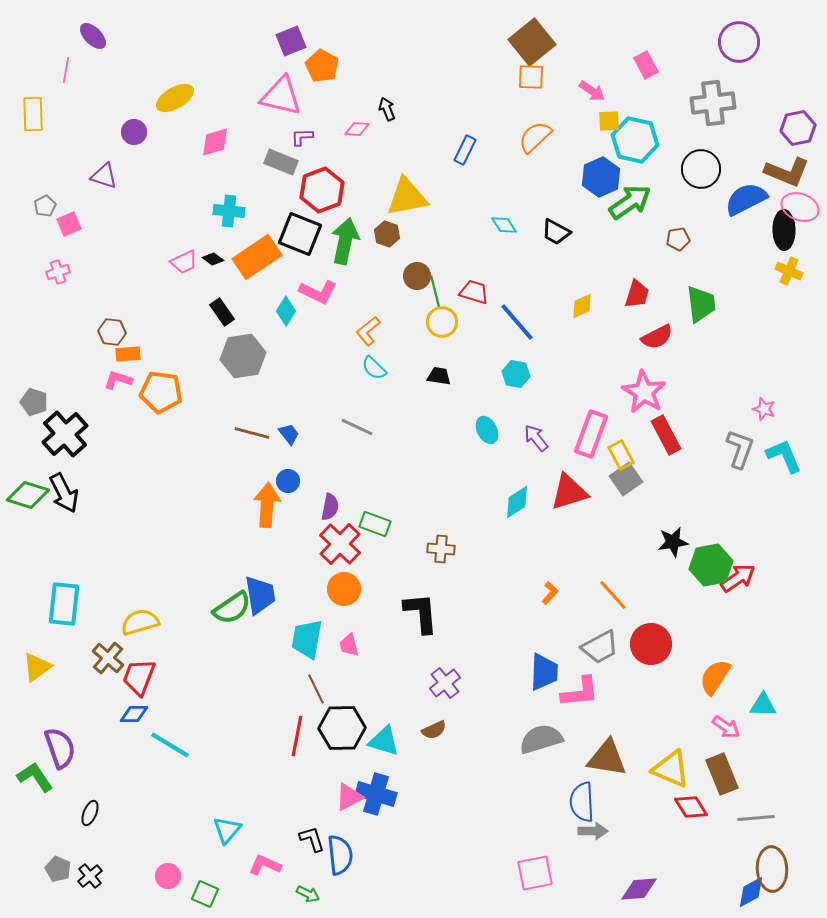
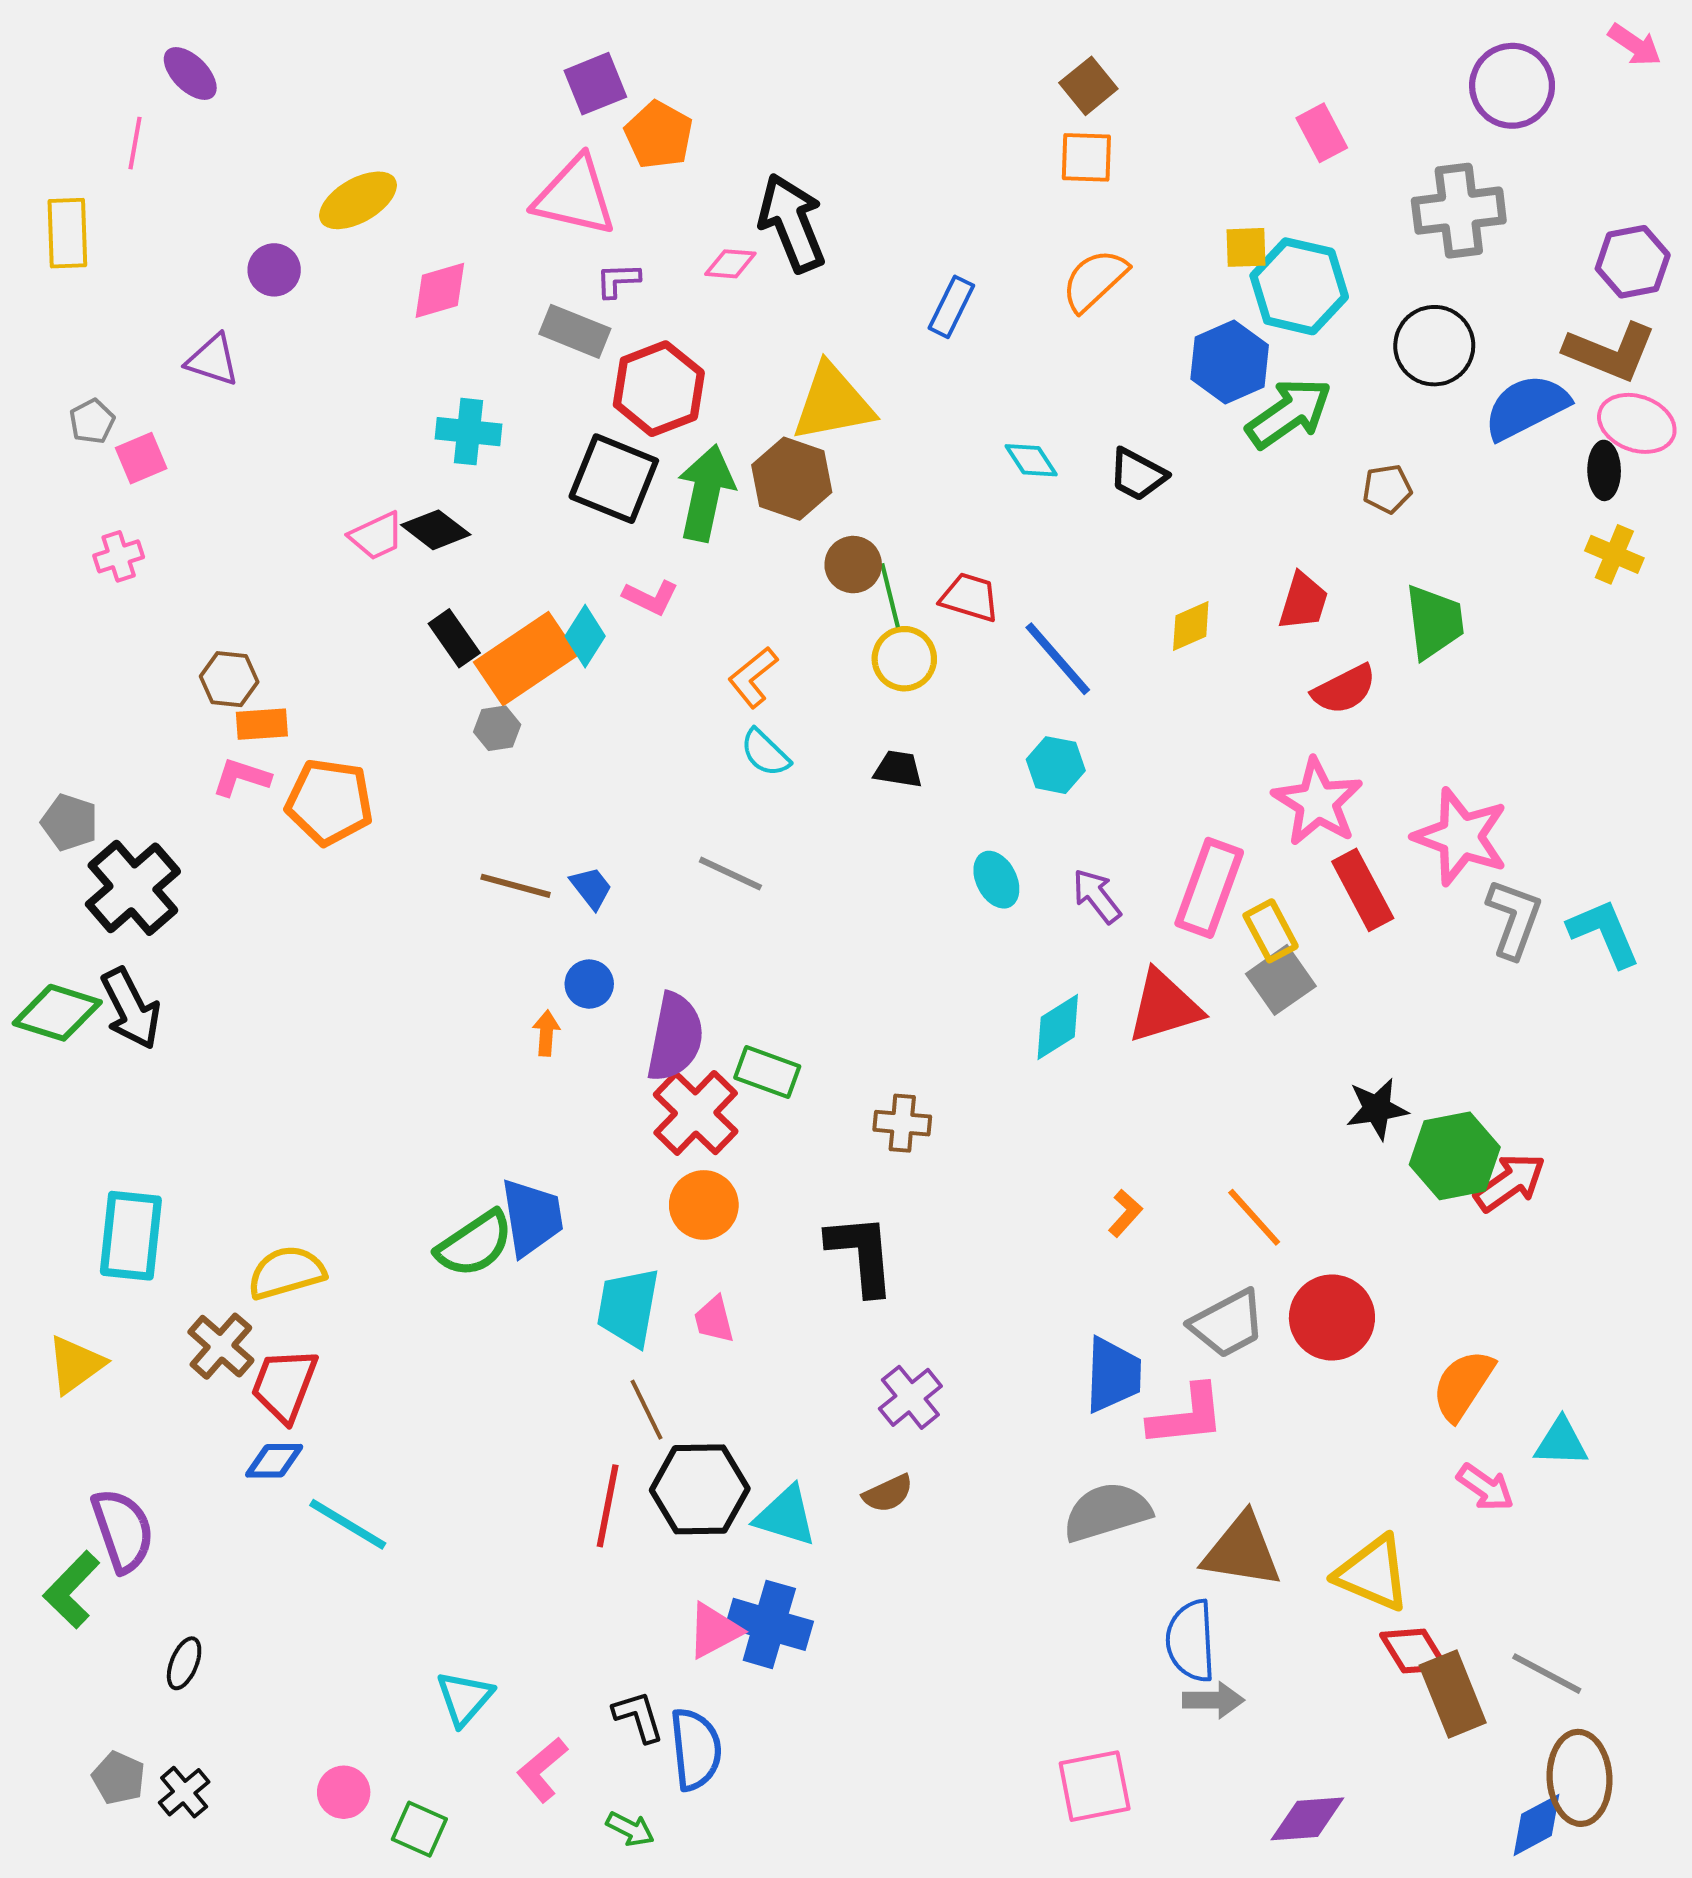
brown square: (532, 42) -> (1088, 86), size x0.6
pink arrow: (592, 91) -> (1635, 45), moved
black arrow: (387, 109) -> (792, 223), size x2.0
black ellipse: (784, 230) -> (1604, 470), size x0.7
brown hexagon: (387, 234) -> (792, 479), size x1.5
orange rectangle: (257, 257) -> (526, 659), moved
black diamond: (213, 259) -> (436, 530), size x1.5
pink L-shape: (318, 292) -> (651, 597), size x0.7
gray hexagon: (243, 356) -> (497, 728), size x0.5
pink star: (764, 409) -> (1461, 837), moved, size x2.0
orange arrow: (267, 505) -> (546, 1033), size x0.5
purple semicircle: (330, 507) -> (675, 1037), size x1.6
brown rectangle: (722, 774) -> (1453, 1694), moved
green L-shape: (35, 777) -> (72, 1590), turned -102
gray line: (756, 818) -> (1547, 1674), turned 33
pink L-shape: (265, 865) -> (542, 1770), turned -64

